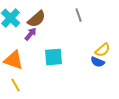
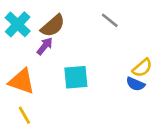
gray line: (79, 15) -> (110, 20), turned -32

